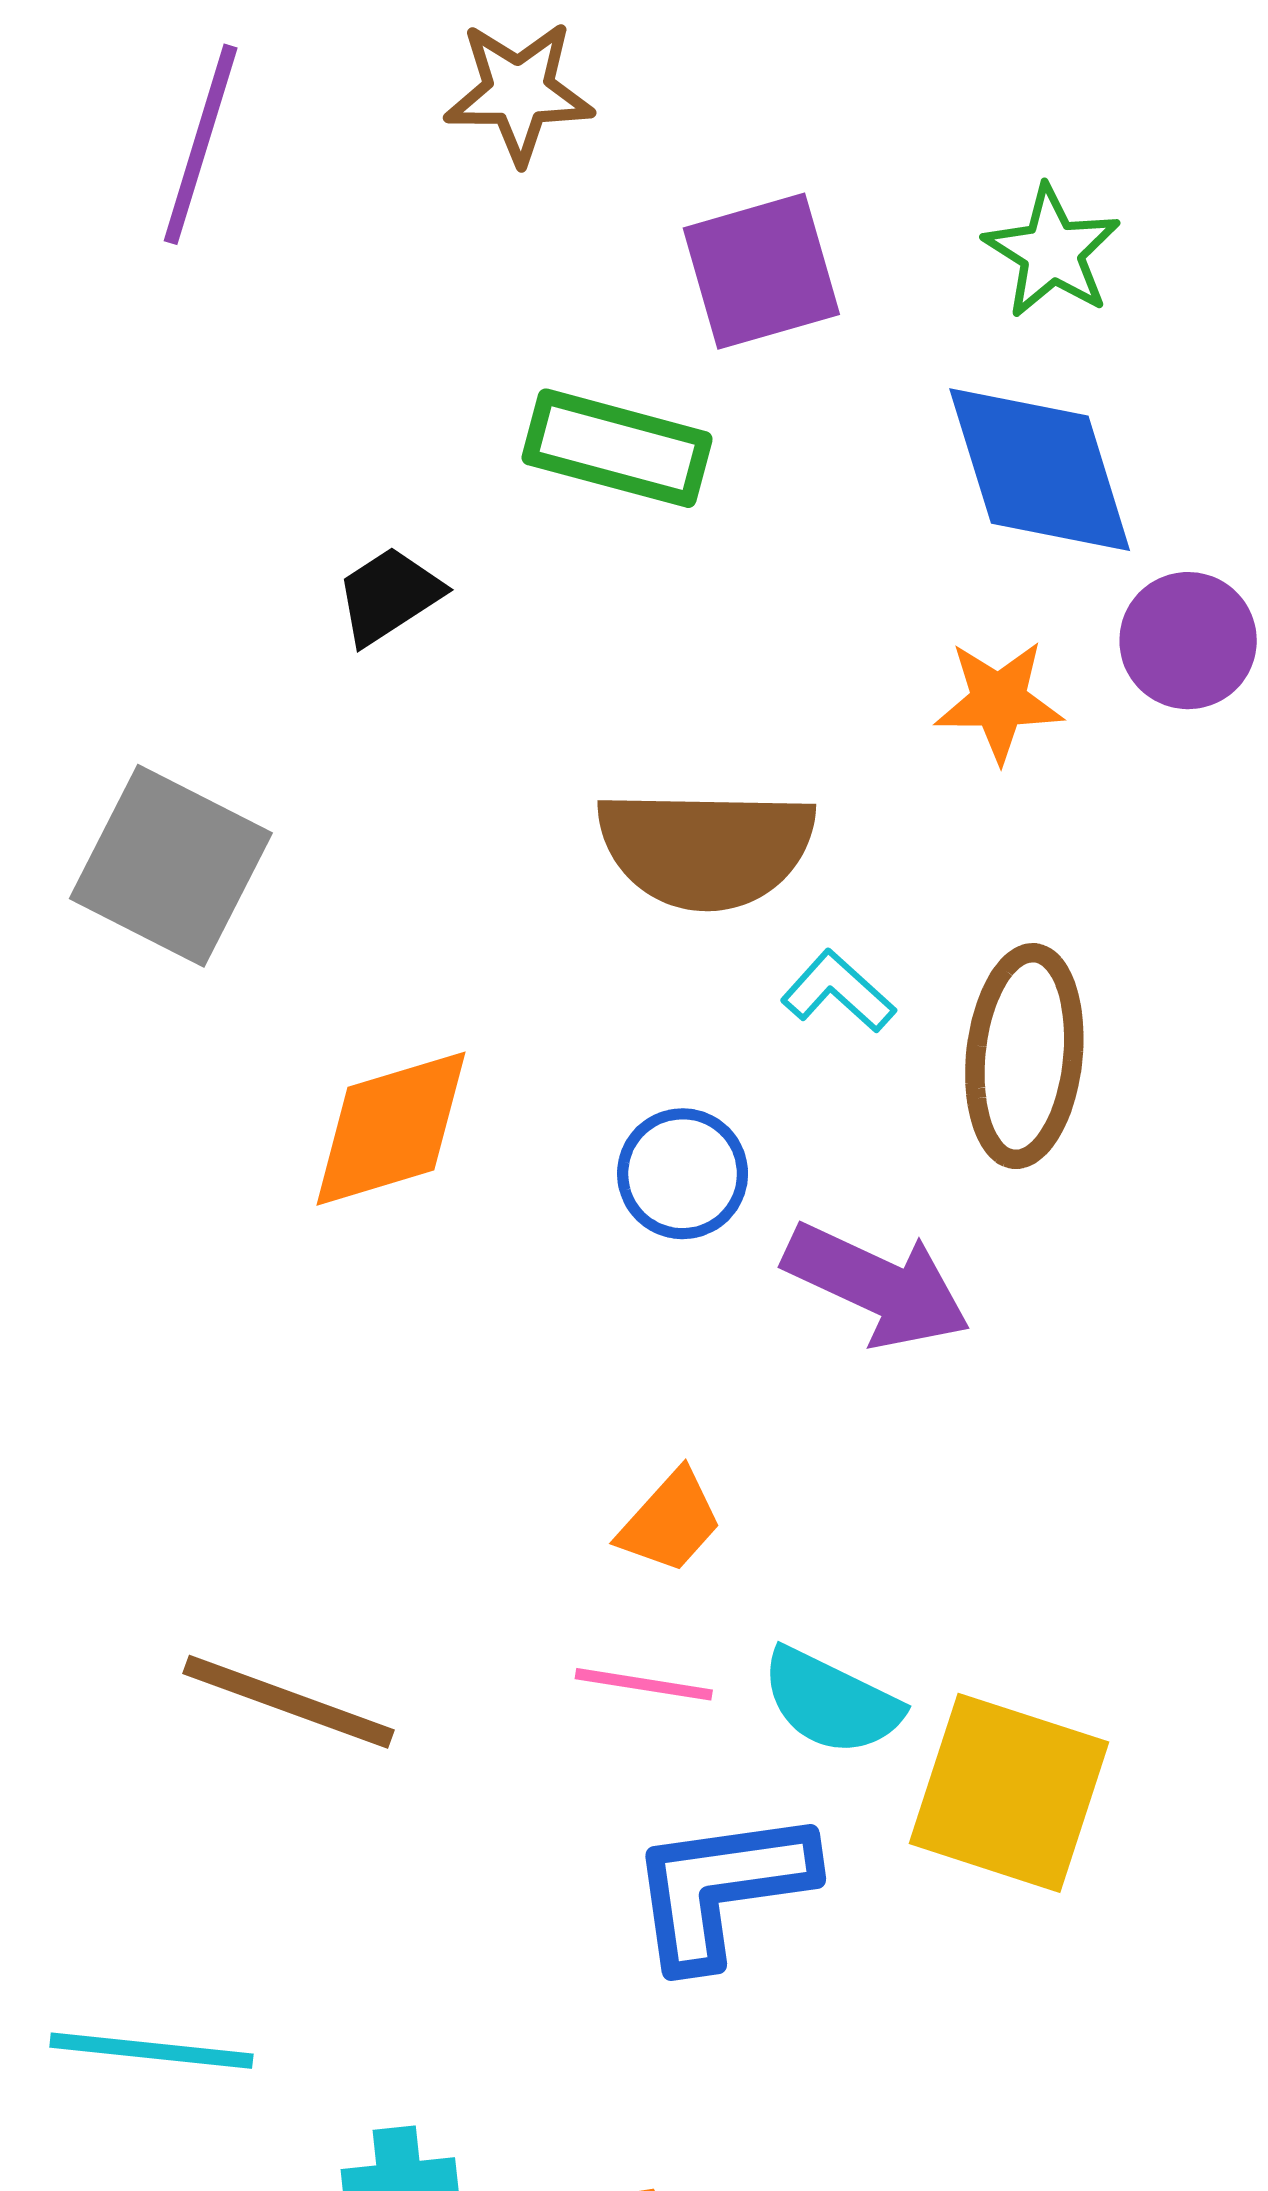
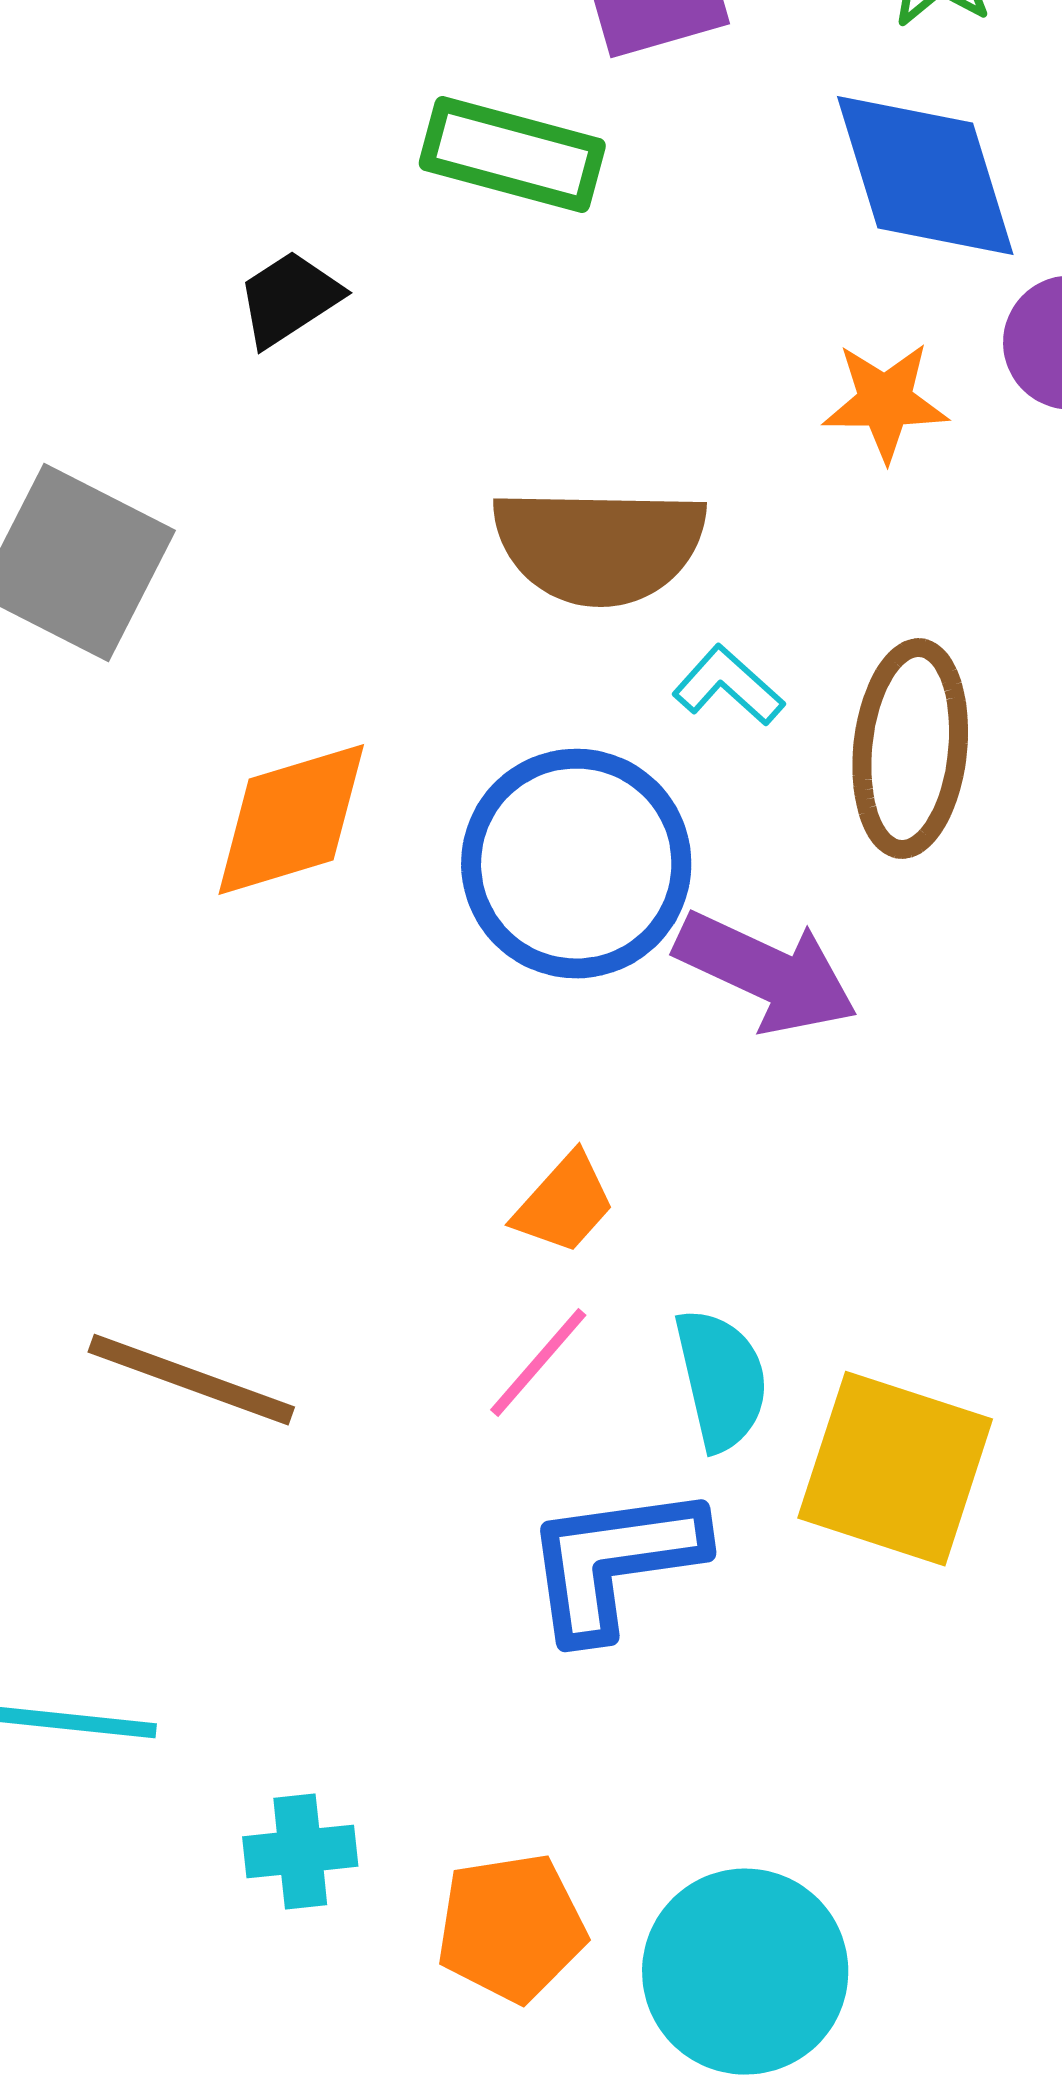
blue circle: (683, 1174) -> (576, 864), size x1.8
pink line: (644, 1684) -> (538, 1363), turned -58
cyan semicircle: (831, 1702) -> (721, 1380), turned -129

